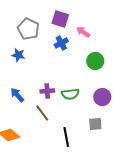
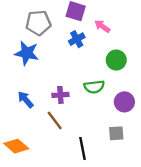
gray pentagon: (28, 29) -> (38, 23), turned -30
blue star: (18, 55) -> (27, 53), size x1.5
green semicircle: (70, 94) -> (94, 87), moved

